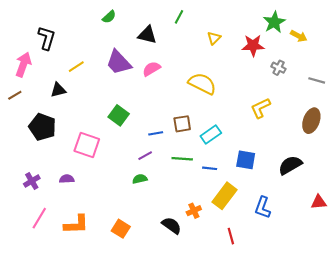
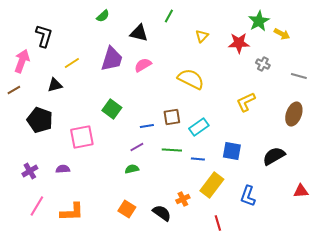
purple trapezoid: (119, 62) -> (112, 59), turned -120
pink square: (87, 145) -> (82, 137), turned -30
orange square: (121, 229) -> (127, 209), moved

